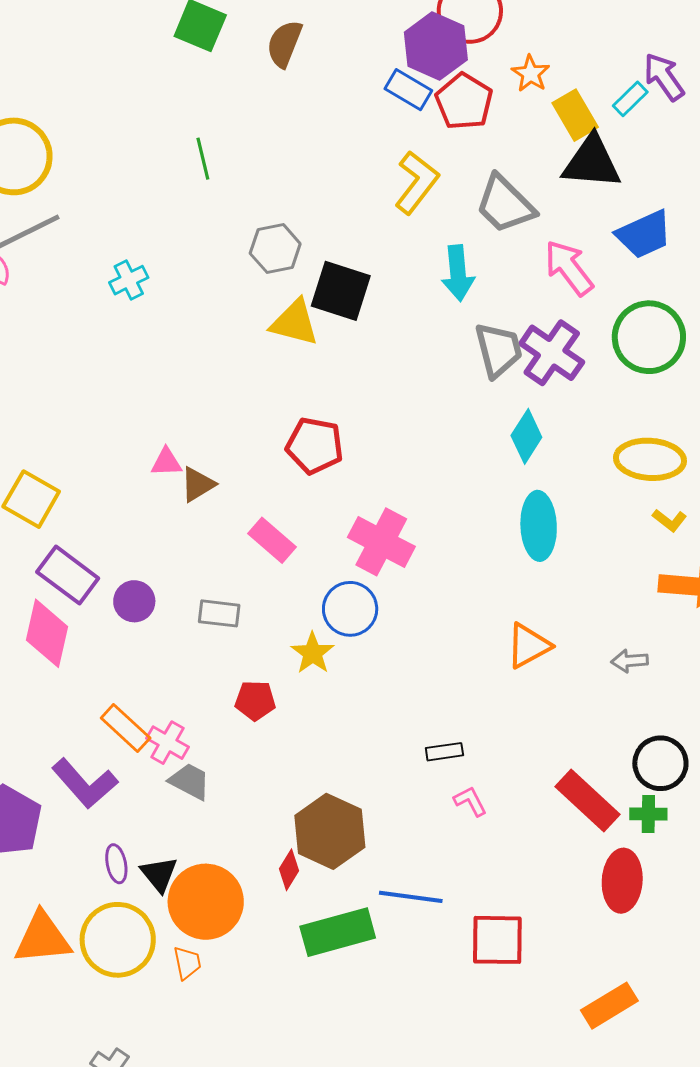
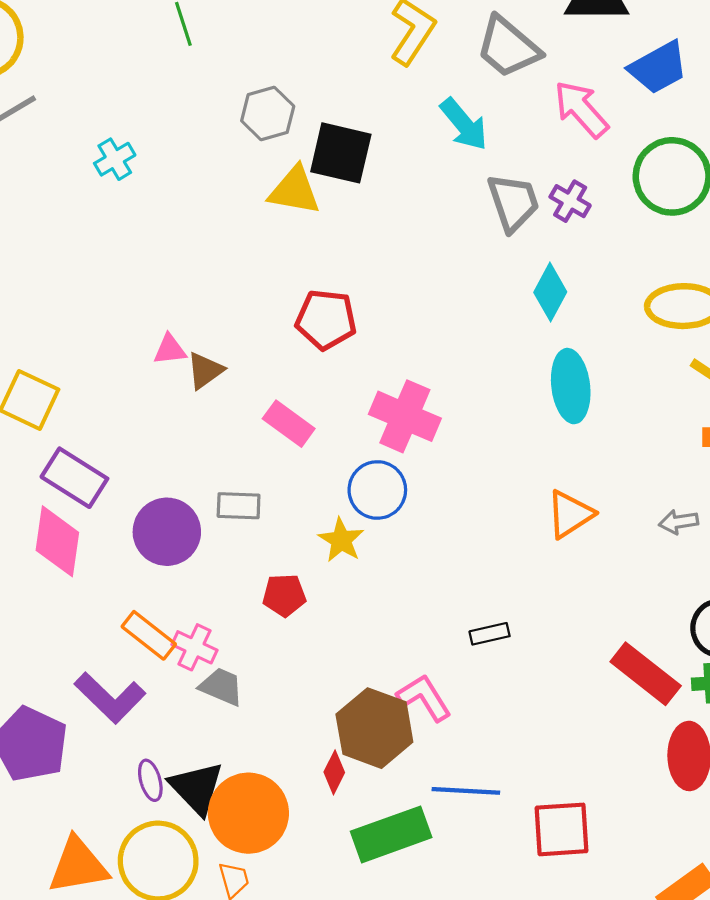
cyan arrow: (458, 273) -> (464, 124), turned -30
purple cross: (552, 353) -> (570, 201), size x0.6
purple circle: (134, 601) -> (167, 532), moved, size x1.5
pink L-shape: (470, 801) -> (424, 698), moved, size x1.5
black triangle: (159, 874) -> (197, 788), size x1.4

